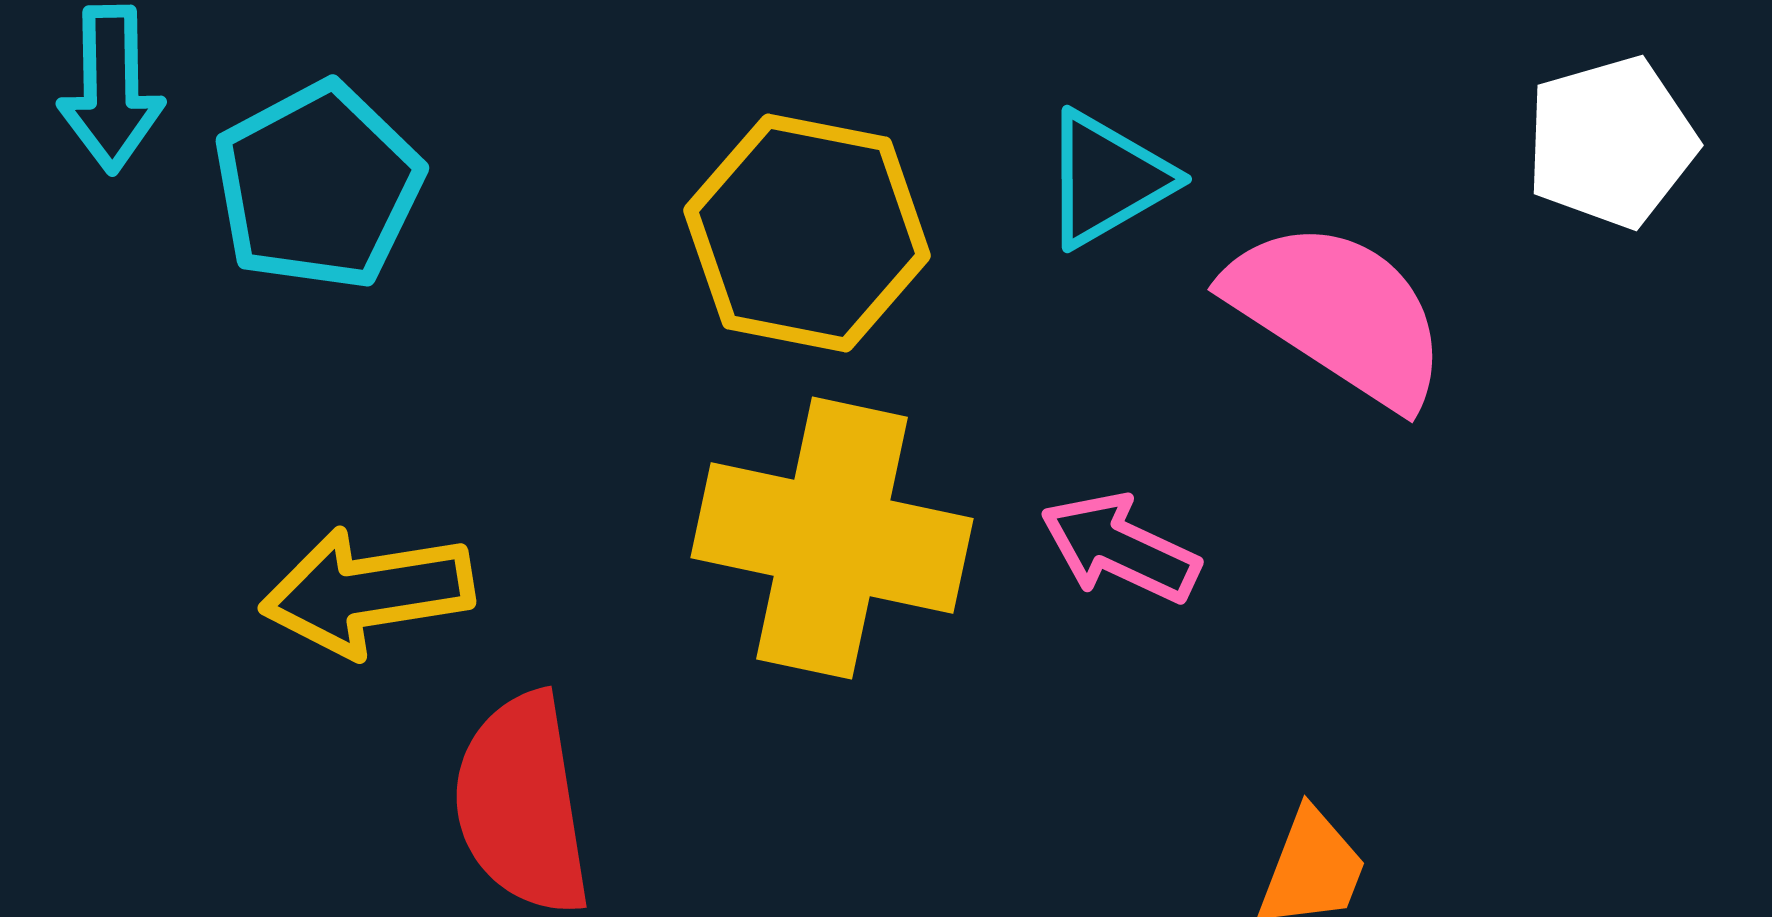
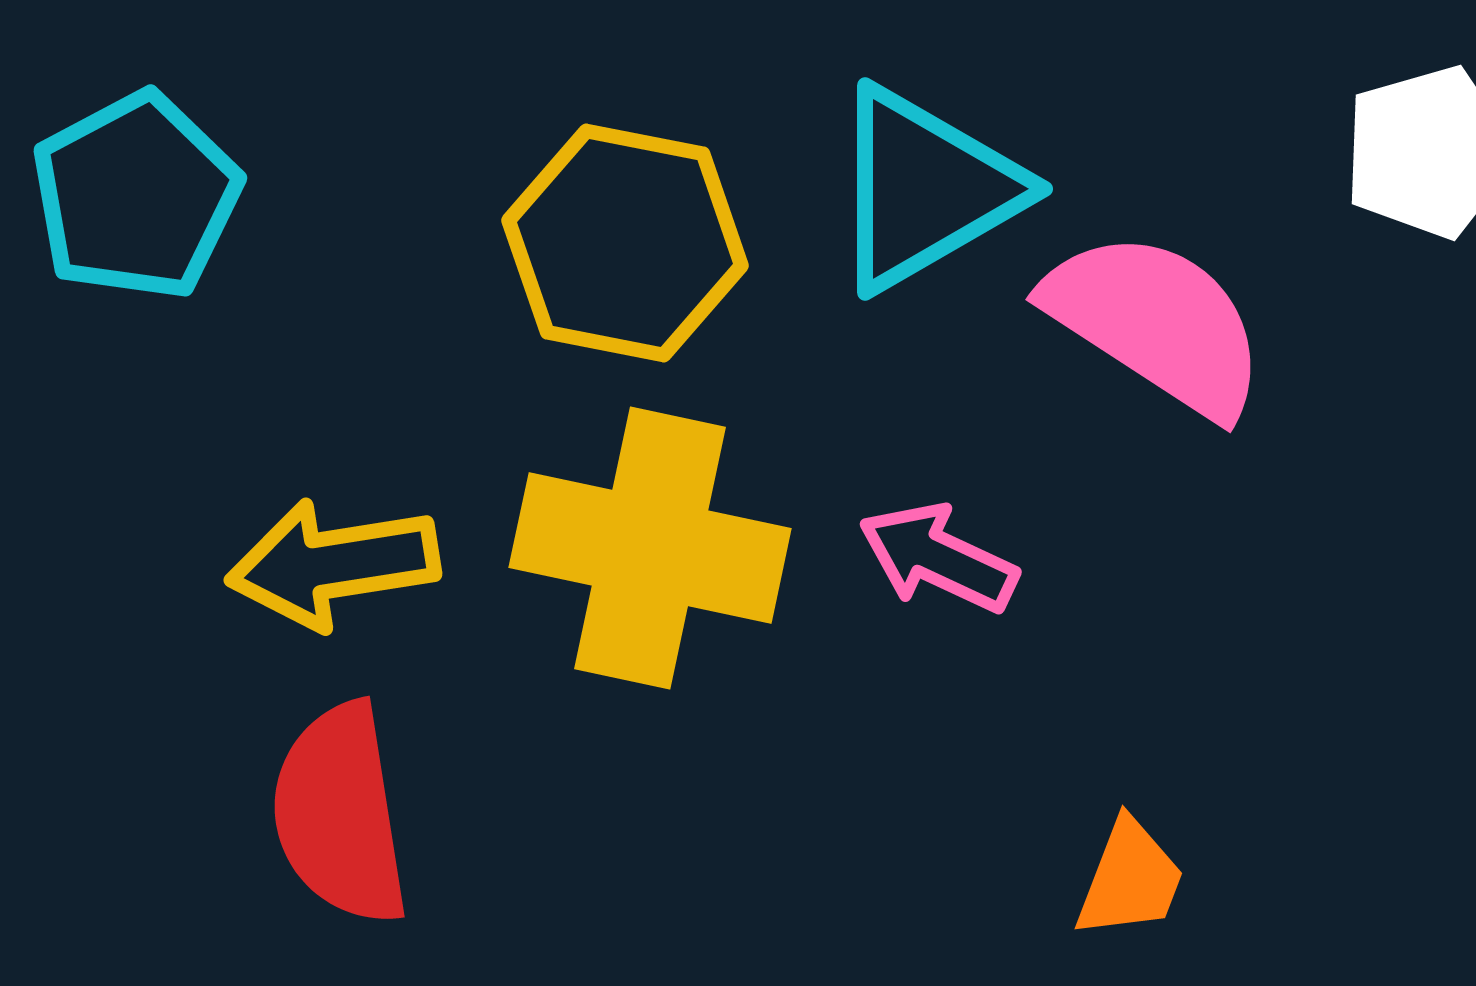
cyan triangle: (1107, 179) -> (925, 189), size x1.5
yellow arrow: (367, 592) -> (333, 564), moved

